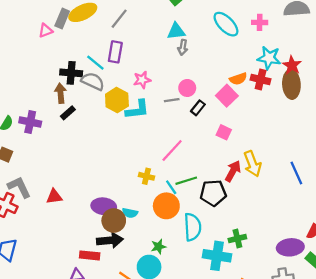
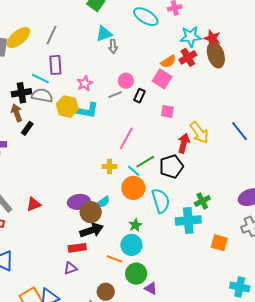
red cross: (261, 79) -> (188, 57), turned -30
cyan L-shape: (137, 110) -> (87, 110), turned 30
cyan semicircle: (130, 213) -> (103, 202), turned -32

